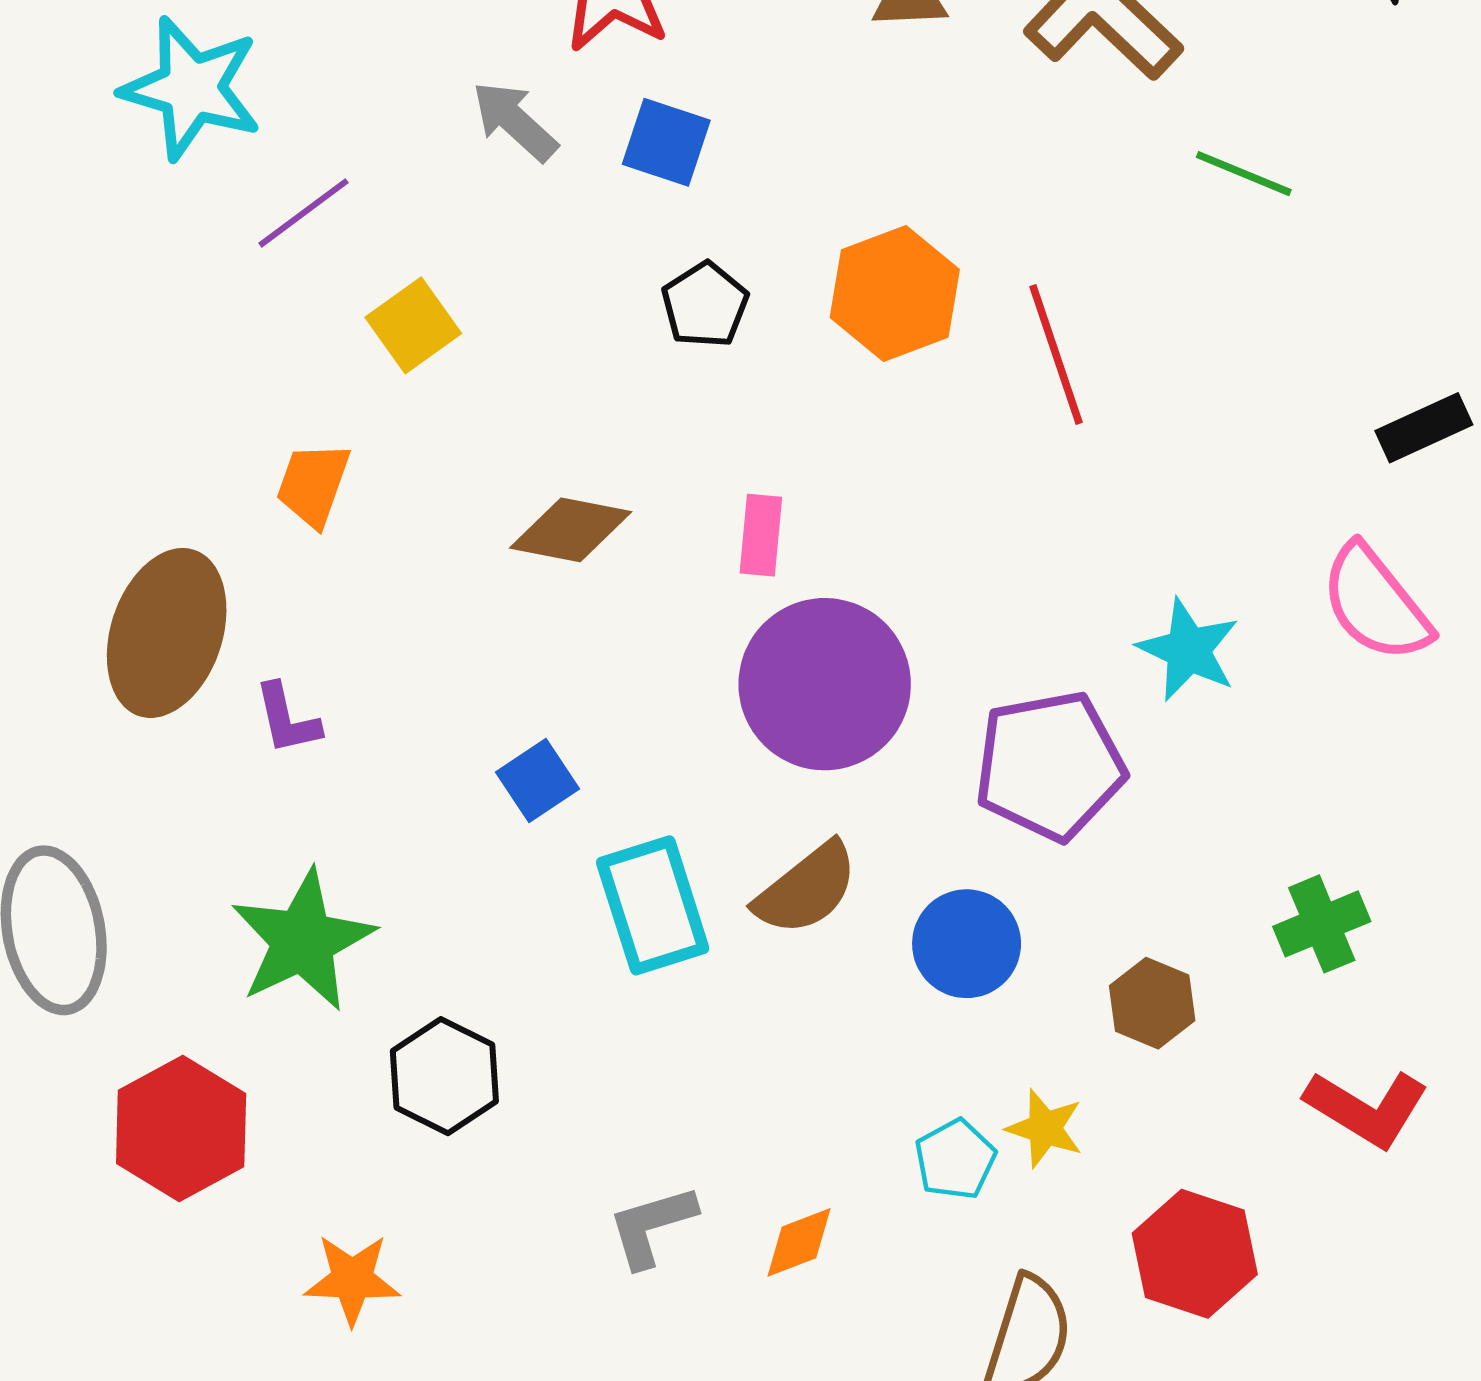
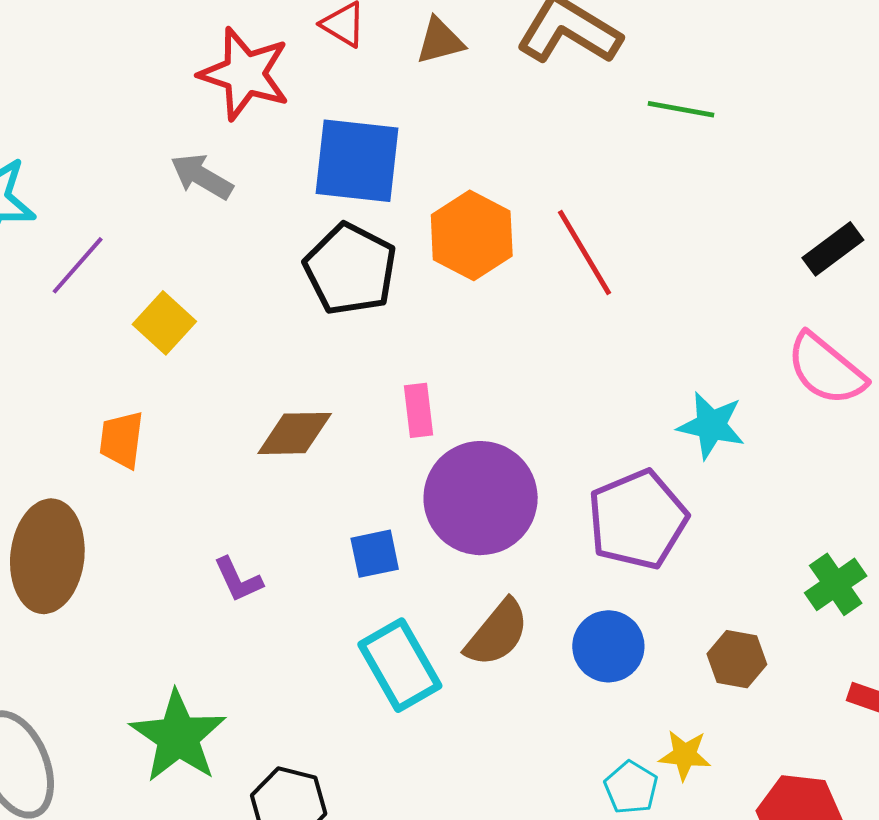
blue square: (666, 142) -> (357, 161), moved, size x1.6
black pentagon: (705, 305) -> (350, 269), size x1.6
purple L-shape: (287, 719) -> (238, 580), moved
blue square: (538, 781) -> (375, 554), moved, turned 34

